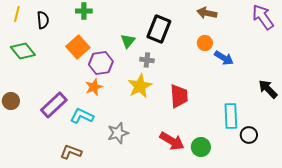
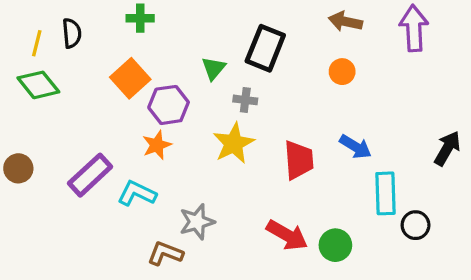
yellow line: (17, 14) -> (37, 43), moved
purple arrow: (263, 17) -> (414, 28), moved, turned 32
blue arrow: (224, 58) -> (355, 147), moved
black arrow: (268, 89) -> (447, 148), turned 75
brown L-shape: (71, 152) -> (165, 253), moved

